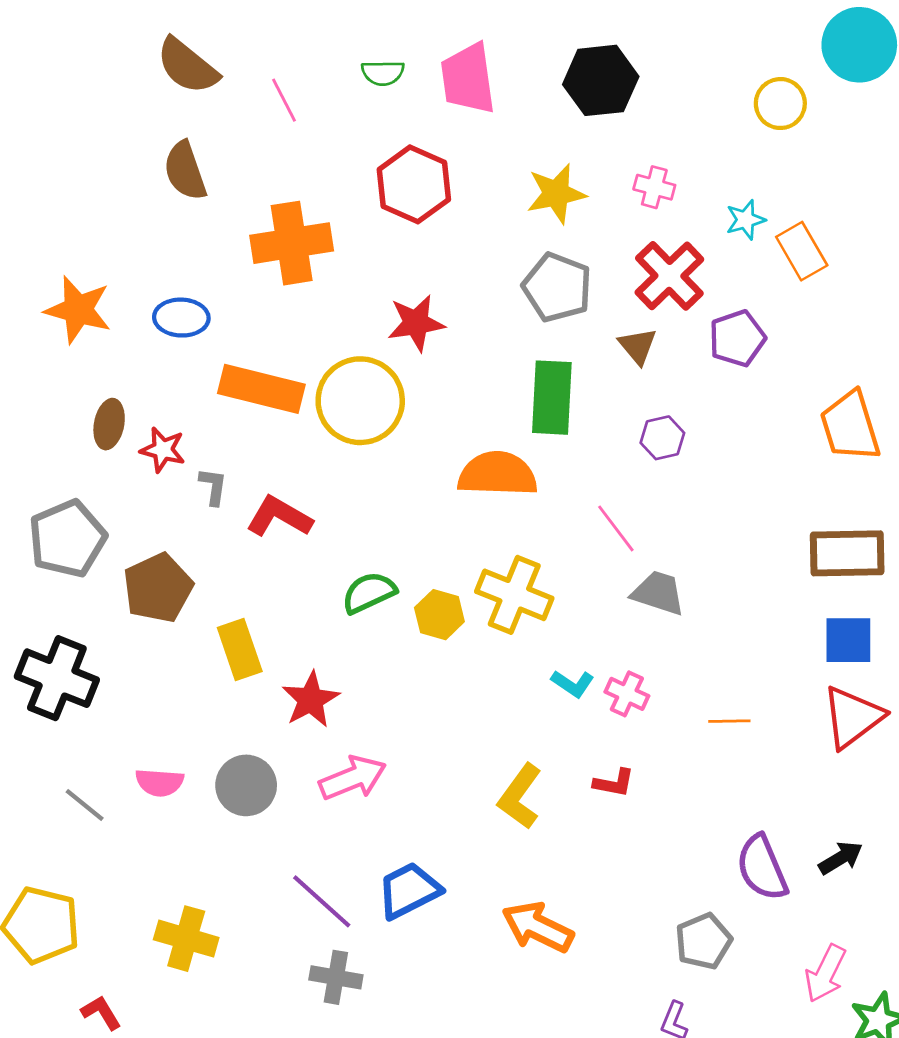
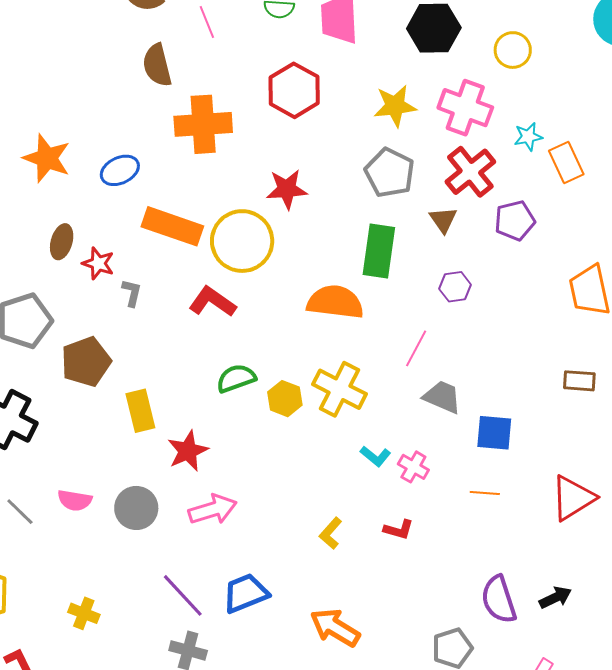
yellow circle: (780, 104) -> (513, 50), moved
brown semicircle: (185, 171) -> (157, 65), moved
pink cross: (654, 187) -> (465, 108), size x1.8
blue ellipse: (181, 318) -> (120, 170), turned -33
red L-shape: (279, 517) -> (212, 302), moved
pink line: (616, 528) -> (416, 348), turned 60
brown rectangle: (847, 553) -> (579, 381), size x0.6
blue square: (848, 640) -> (494, 433), moved
yellow L-shape: (520, 796) -> (331, 533), size x0.7
yellow cross: (186, 939) -> (84, 613), size x0.7

